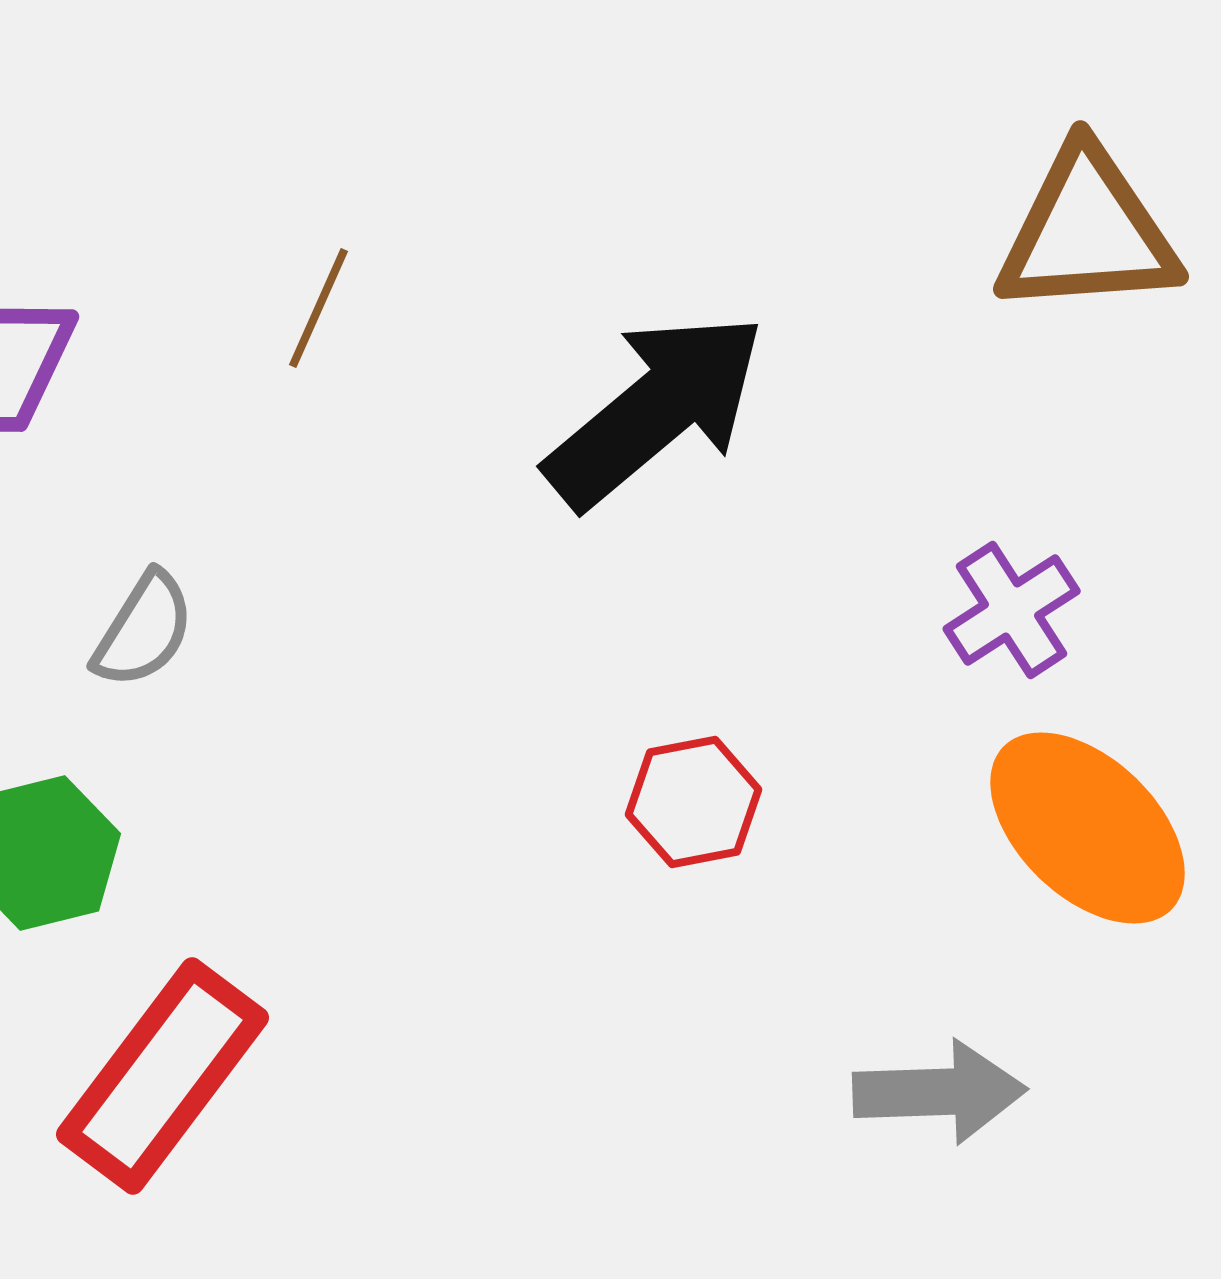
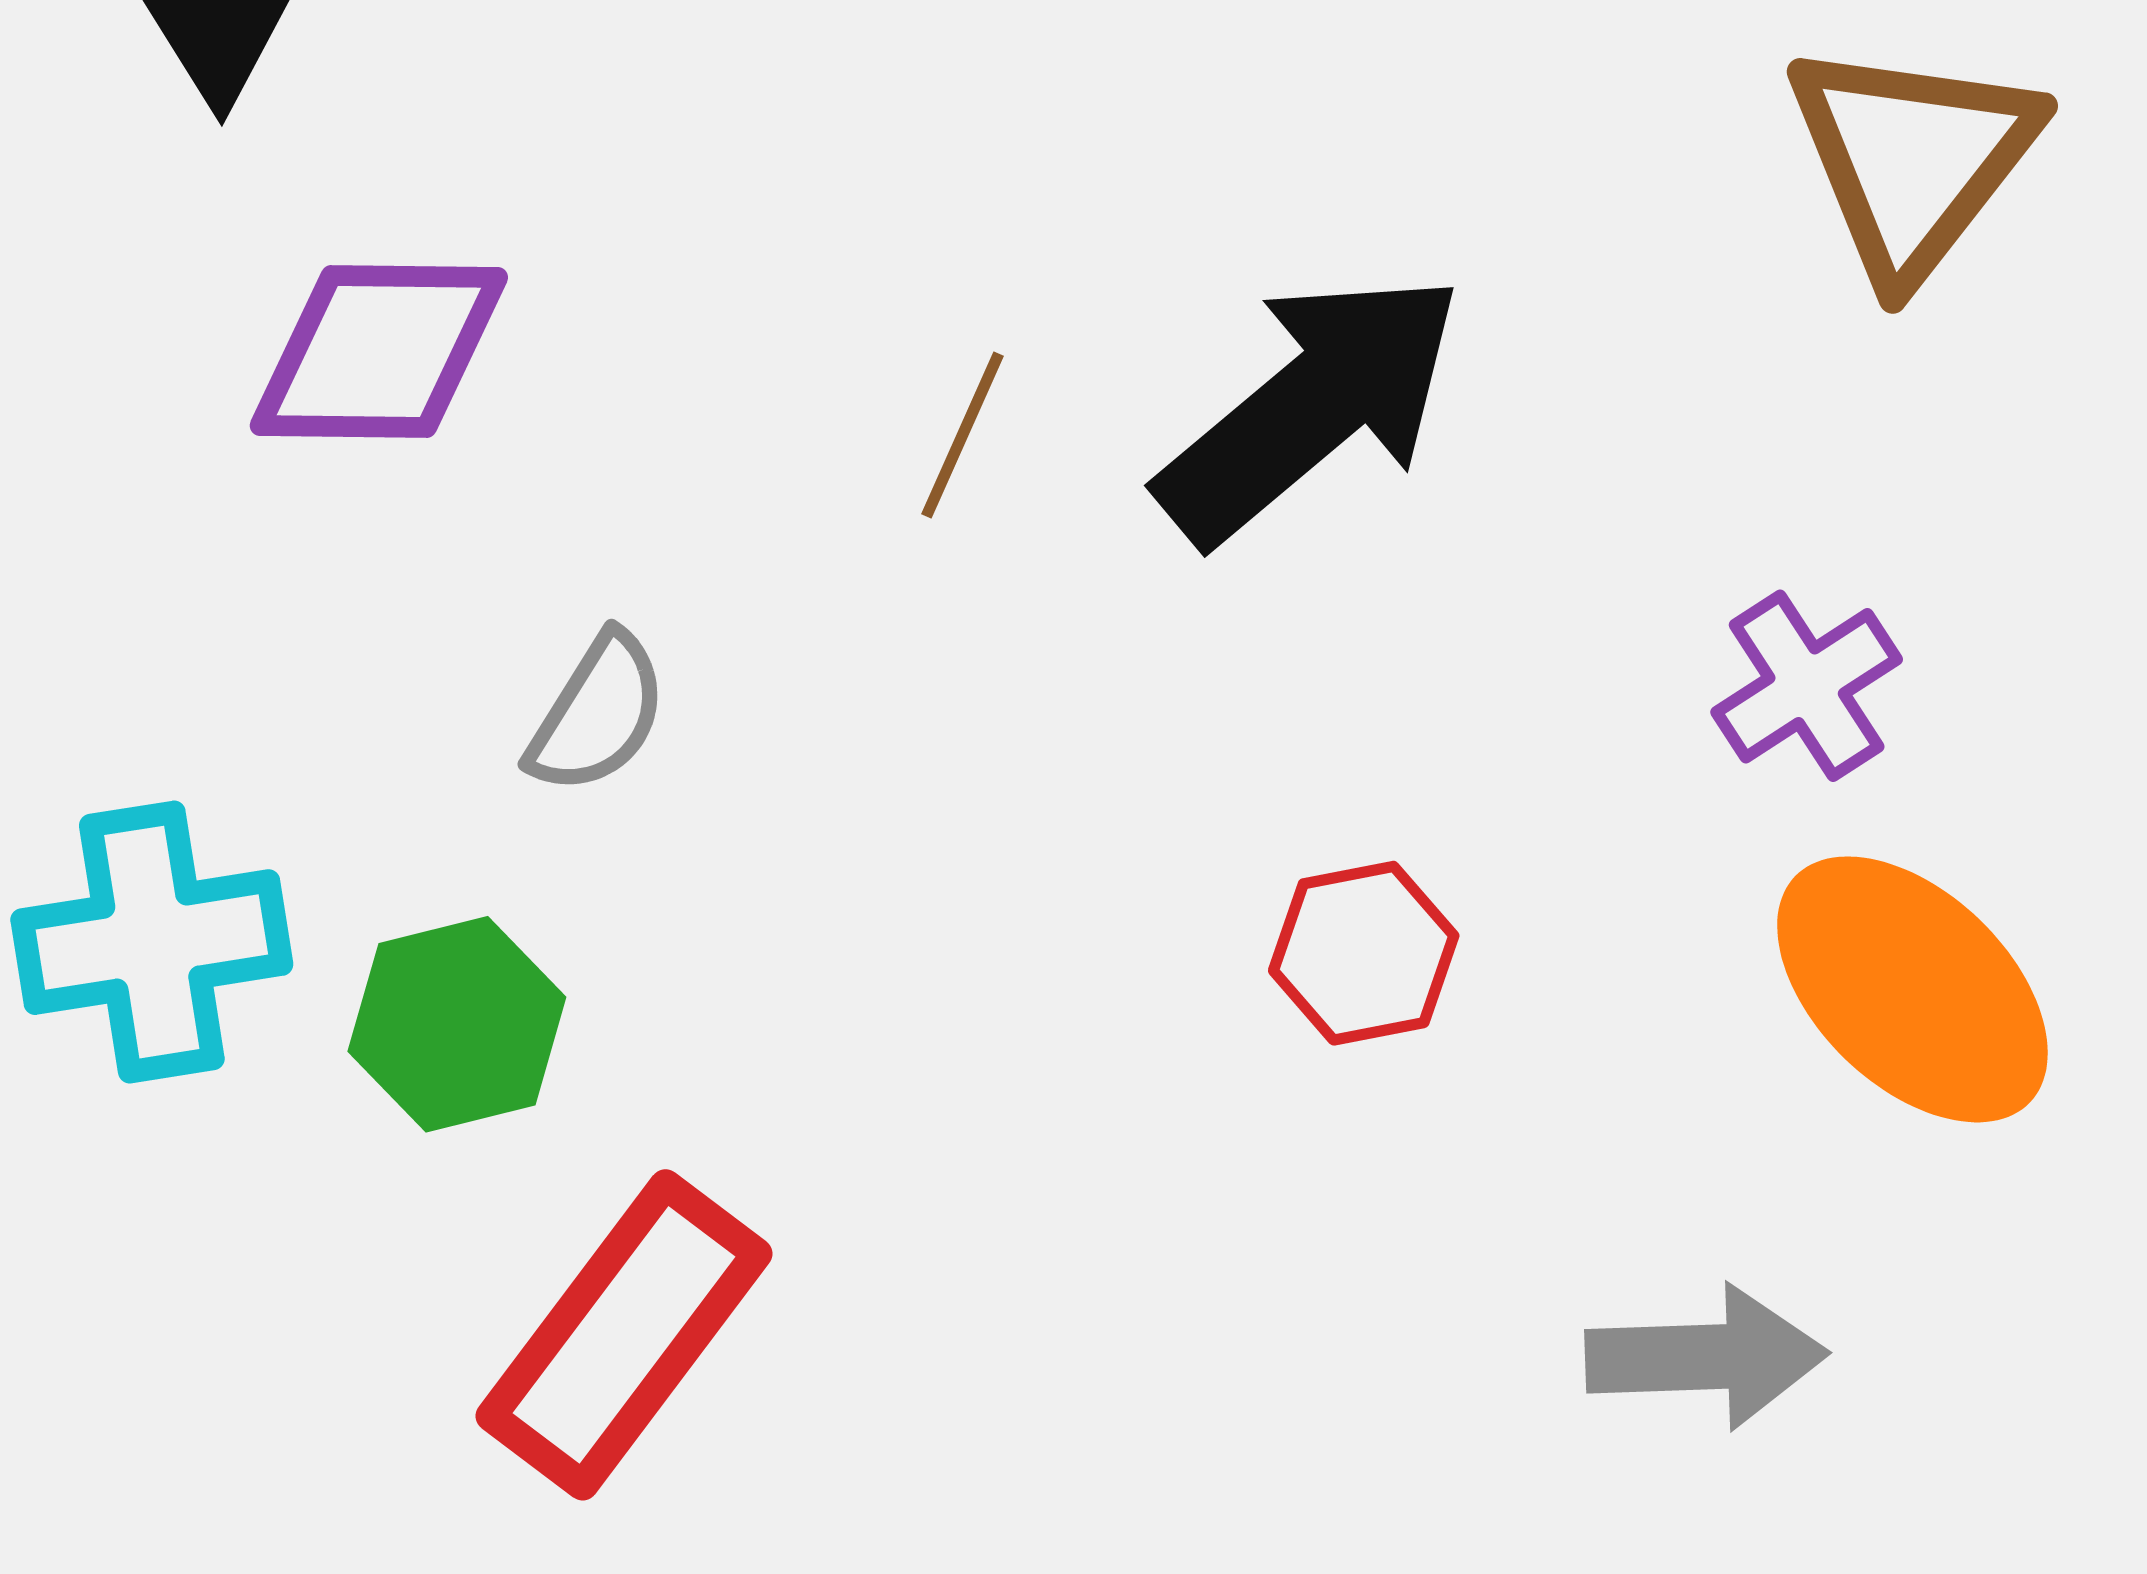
brown triangle: (1088, 232) -> (1912, 159), turned -48
brown line: (319, 308) -> (962, 435), moved

